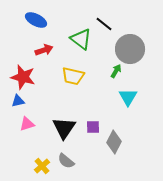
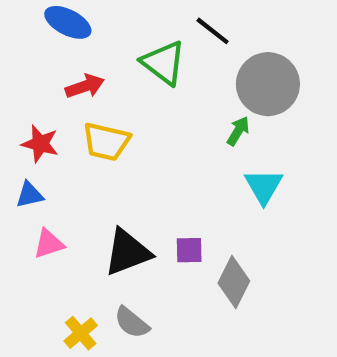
yellow trapezoid: (73, 76) -> (106, 142), moved
red star: (23, 77) -> (40, 144), size x0.7
black triangle: (64, 128) -> (127, 252), turned 35

